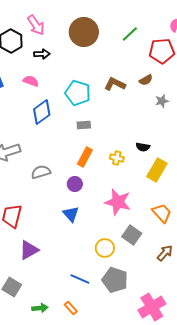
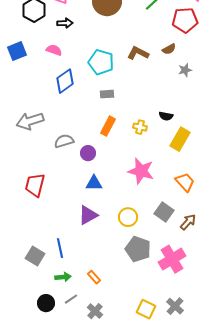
purple circle: (75, 184) -> (88, 153), moved
blue triangle: (71, 214) -> (94, 183), turned -48
gray square: (132, 235) -> (164, 212), moved
purple triangle: (29, 250) -> (88, 215), moved
blue line: (80, 279) -> (60, 248), moved, turned 54
pink cross: (152, 307) -> (172, 259), moved

